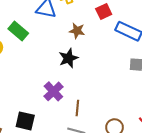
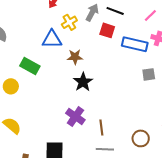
red square: (104, 11) -> (107, 30), turned -35
brown star: (77, 31) -> (75, 57), moved

